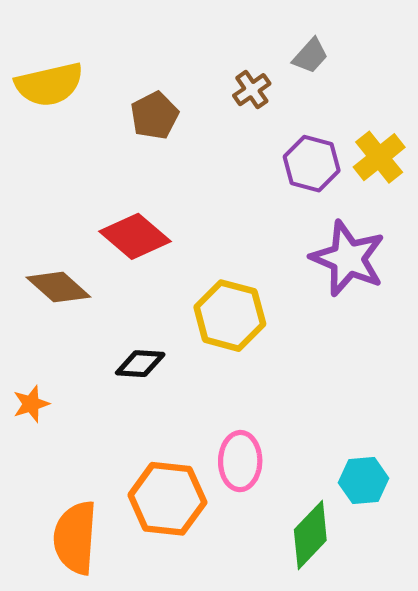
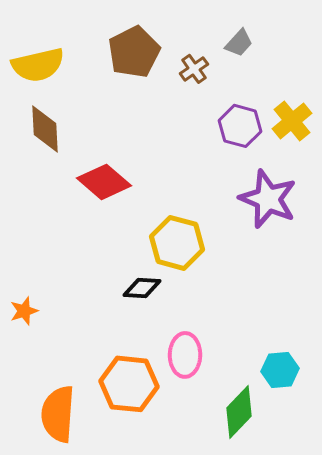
brown pentagon: (154, 116) -> (134, 52), moved, size x1.4
brown diamond: (58, 287) -> (45, 129), moved, turned 45
black diamond: (140, 364) -> (142, 288), moved

